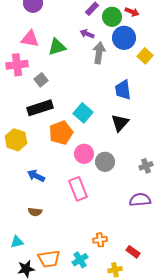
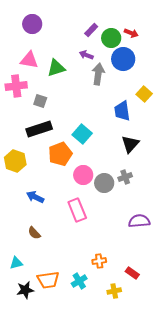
yellow square: (145, 56) -> (144, 94), moved
gray square: (41, 80) -> (40, 101), turned -32
black triangle: (120, 123) -> (130, 144), moved
gray cross: (146, 166) -> (125, 177), moved
brown semicircle: (35, 212) -> (34, 233), turned 40

